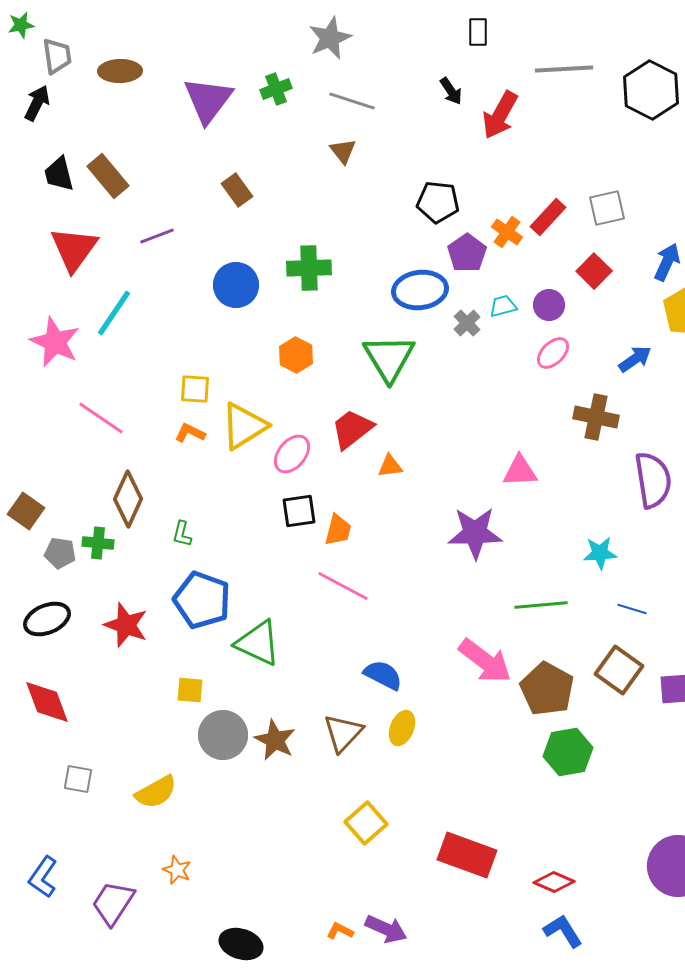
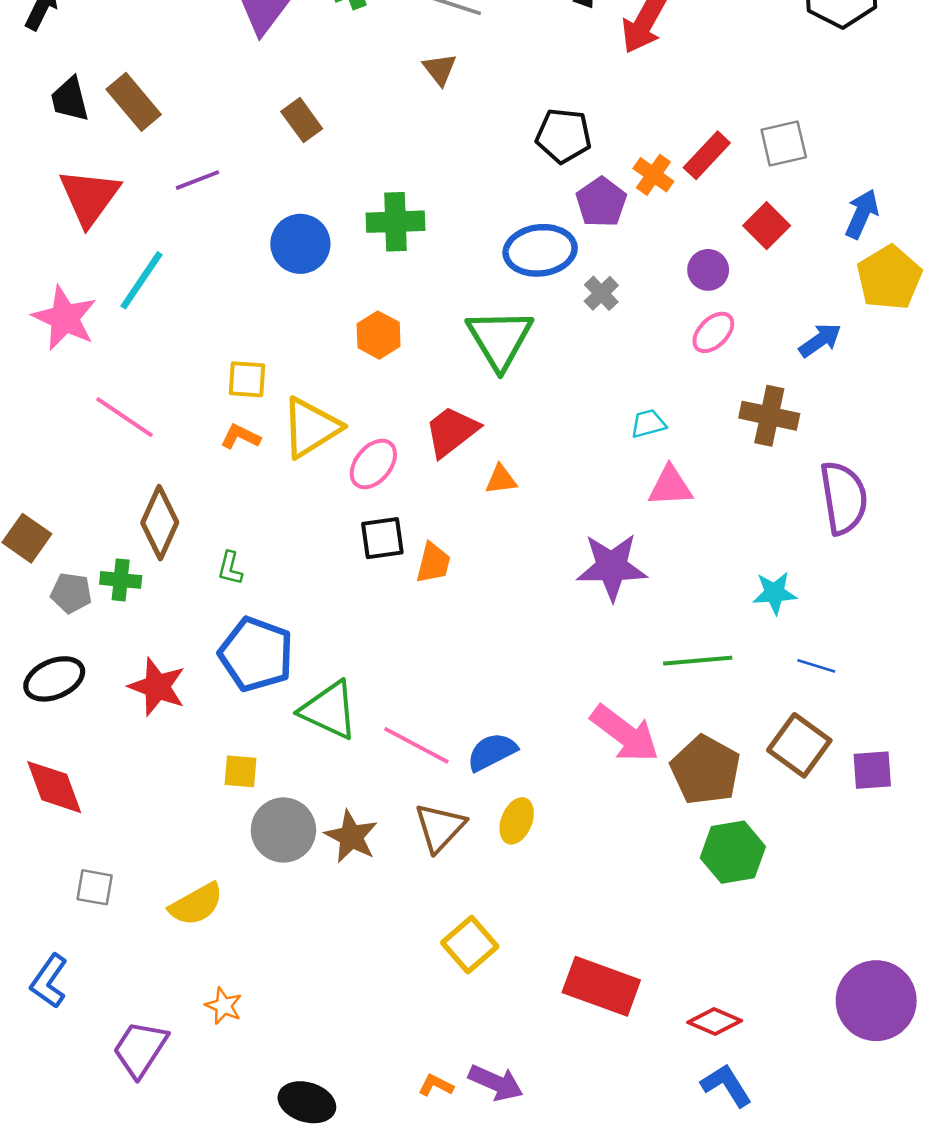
cyan trapezoid: (503, 306) -> (648, 424), moved
pink line: (343, 586) -> (416, 745), moved
blue semicircle: (383, 675) -> (492, 752), turned -54
blue L-shape: (43, 877) -> (49, 981), moved

